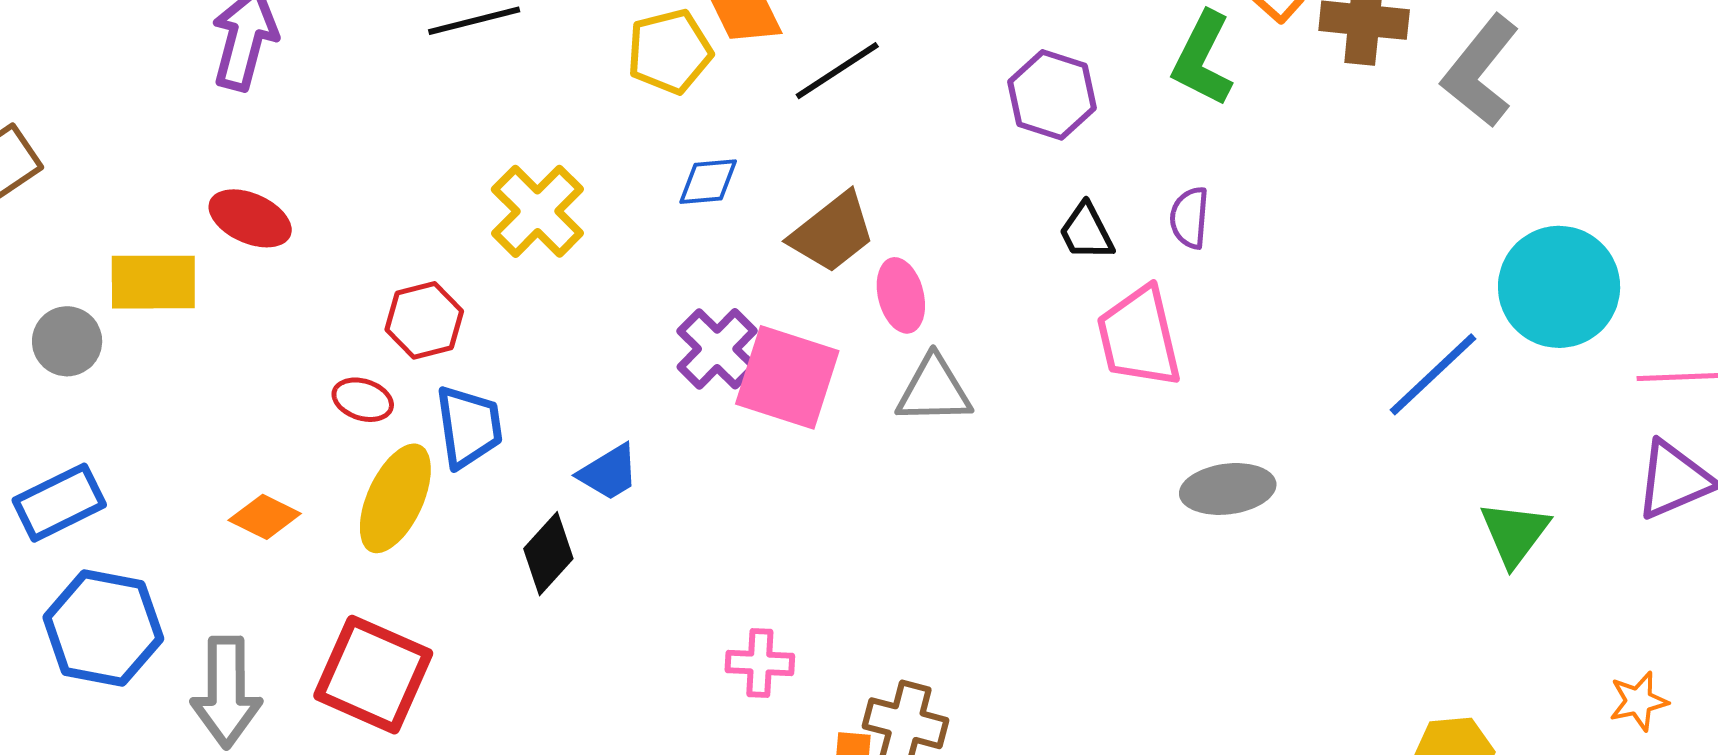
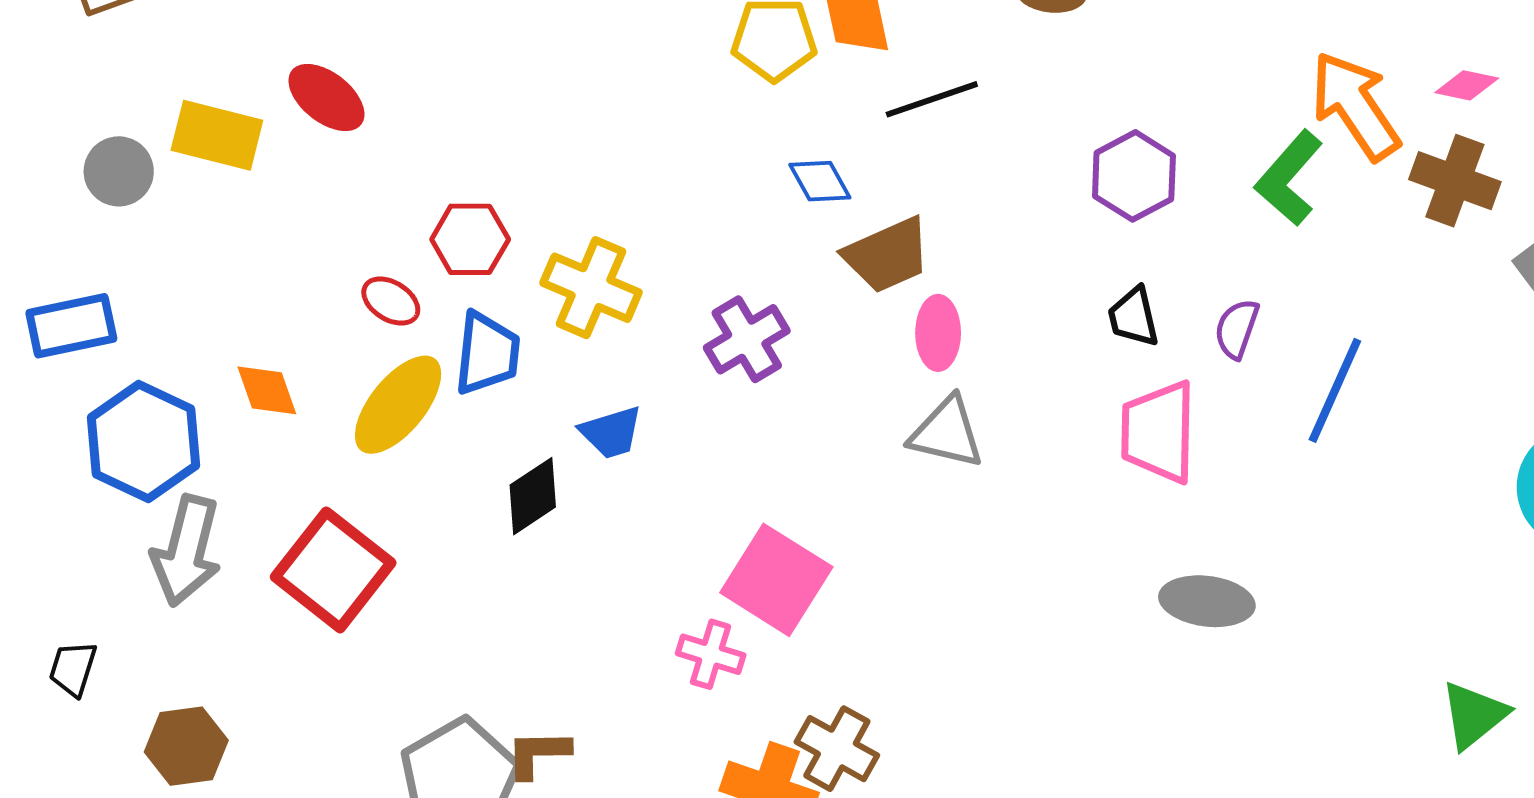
blue diamond: (708, 182) -> (820, 181), moved, turned 52
yellow cross: (537, 211) -> (591, 288), moved, turned -36
blue line: (1433, 374) -> (1335, 390), moved, turned -37
pink square: (787, 377) -> (776, 580), moved
orange diamond: (265, 517) -> (267, 390), turned 30
blue hexagon: (103, 628) -> (144, 442), moved

